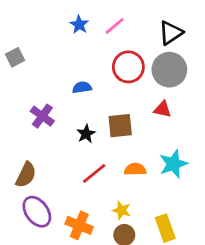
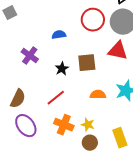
red triangle: (163, 109) -> (118, 51), size x1.5
red line: (94, 173) -> (56, 98), moved
orange cross: (79, 225) -> (64, 125), moved

